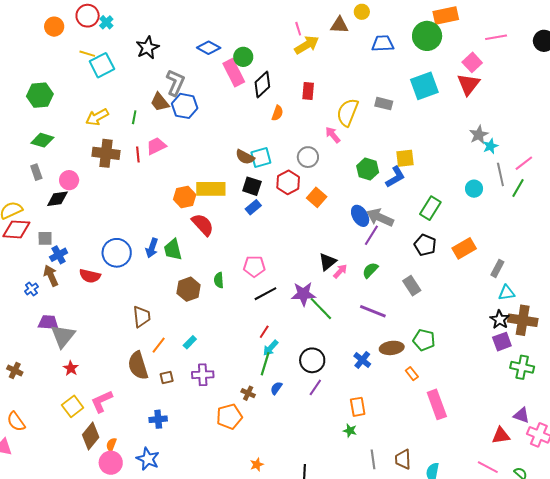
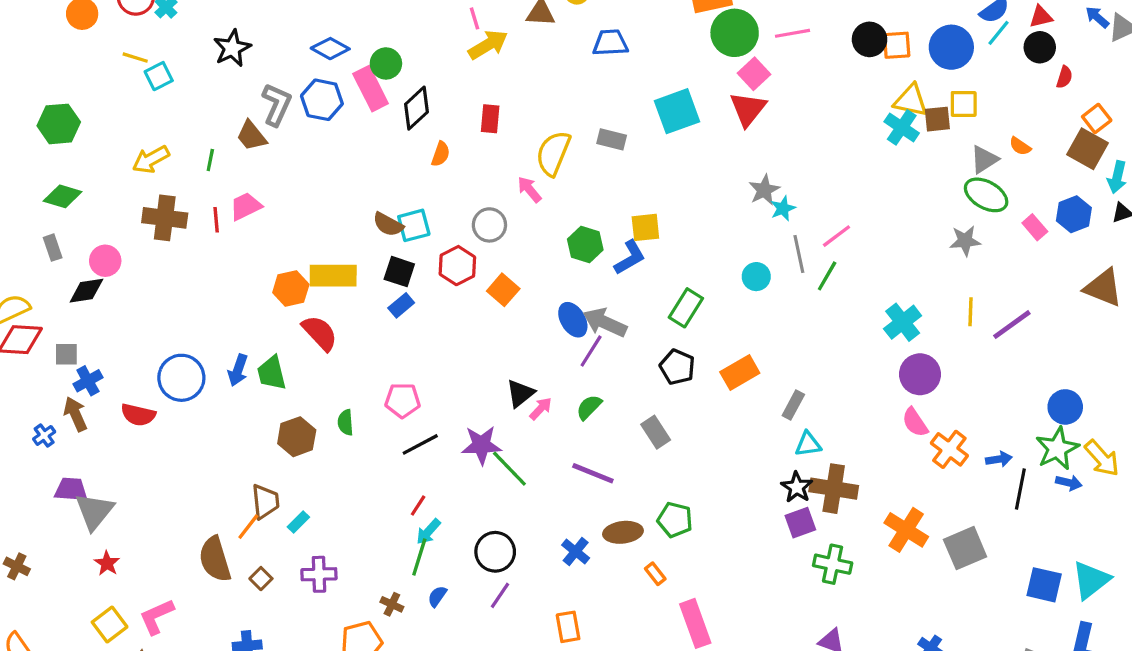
green circle: (427, 36) -> (735, 33), moved
cyan square: (102, 65) -> (159, 76), size x0.7
blue hexagon: (185, 106) -> (322, 100), moved
brown trapezoid: (142, 317) -> (265, 502), moved
brown square: (167, 377) -> (261, 579), turned -32

